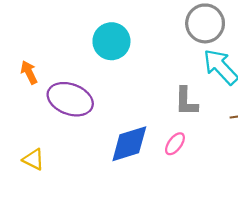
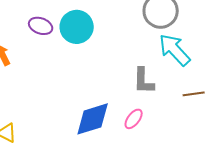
purple ellipse: (70, 99) -> (41, 26), moved, size x0.6

